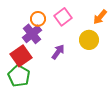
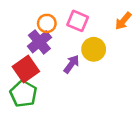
pink square: (63, 17) -> (78, 21), turned -30
yellow circle: (89, 40) -> (94, 49), moved

